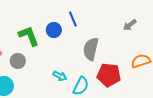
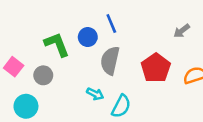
gray semicircle: (91, 49) -> (110, 61), moved
red pentagon: (109, 75) -> (156, 68), moved, turned 30

